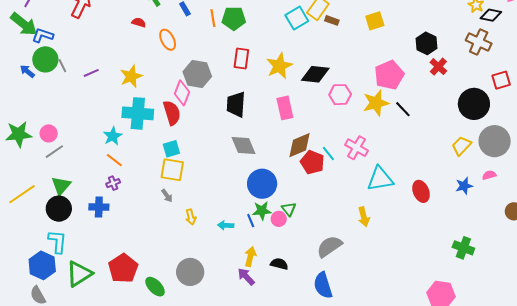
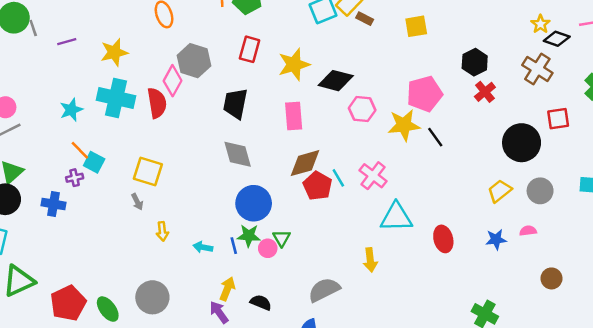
cyan star: (113, 136) -> (71, 110), moved
gray circle: (495, 141) -> (540, 191), size x0.7
cyan square: (171, 149) -> (94, 162), moved, turned 36
red pentagon: (123, 268) -> (68, 303), moved

